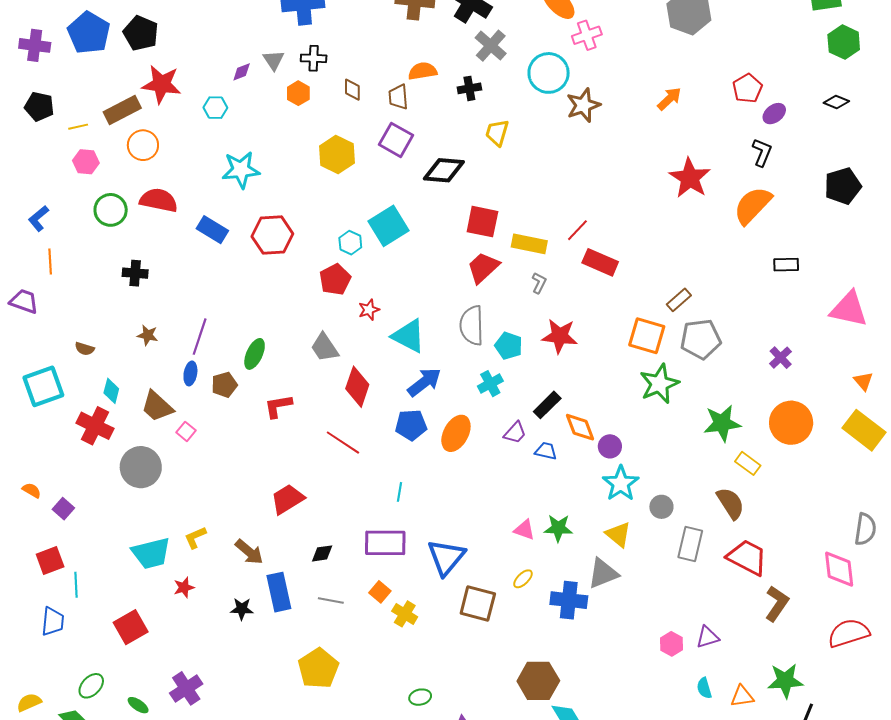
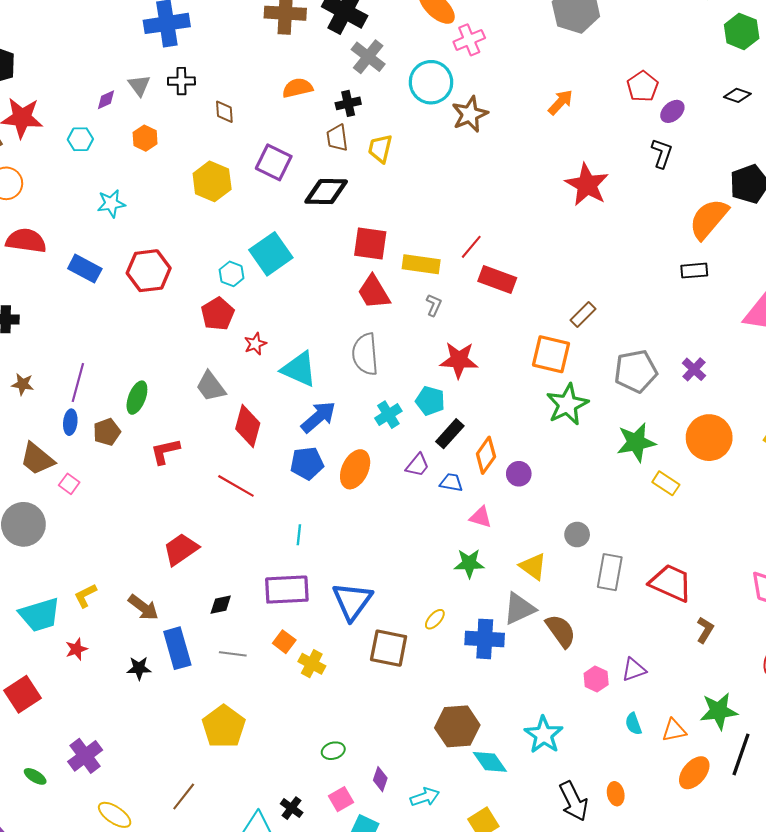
orange hexagon: (298, 93) -> (145, 138), moved
brown trapezoid: (398, 97) -> (337, 138), moved
cyan star: (241, 170) -> (111, 204), size x0.7
orange semicircle: (753, 205) -> (709, 219), moved
red trapezoid: (483, 268) -> (374, 292), turned -75
gray pentagon: (701, 339) -> (636, 371), moved
cyan pentagon: (509, 346) -> (430, 401), moved
orange diamond: (580, 427) -> (486, 455), turned 60
cyan star: (621, 483) -> (544, 735), moved
brown semicircle: (731, 503) -> (561, 631), moved
pink triangle: (524, 530) -> (481, 517), moved
brown L-shape: (777, 604) -> (705, 630), size x0.7

